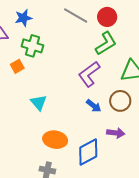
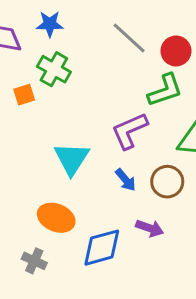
cyan triangle: (39, 103) -> (72, 159), moved, size x1.4

